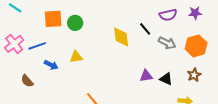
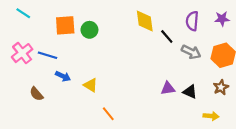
purple semicircle: (168, 15) -> (192, 21), turned 108
yellow diamond: (121, 37) -> (145, 21), moved
blue line: (37, 46) -> (47, 55), turned 36
yellow triangle: (76, 57) -> (91, 85), moved, turned 40

